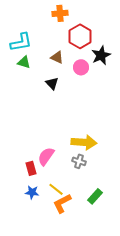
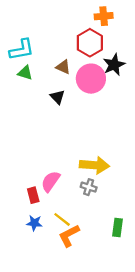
orange cross: (60, 13) -> (104, 16), moved
pink circle: (81, 67) -> (91, 79), size x1.6
green rectangle: (95, 196) -> (117, 228), moved, turned -35

